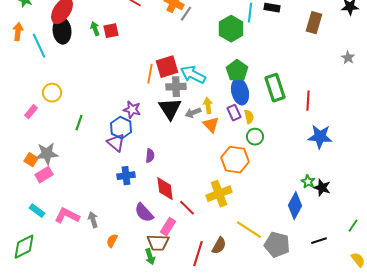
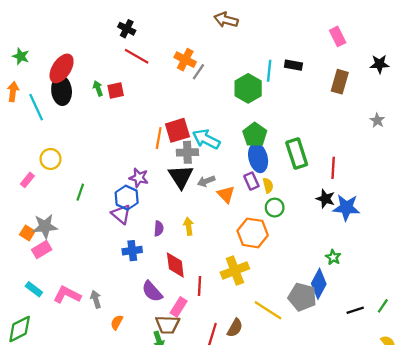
yellow arrow: (208, 106) -> (189, 226), moved
black star: (322, 188) -> (325, 199), moved
red line: (187, 208) -> (200, 286), turned 48
black line: (319, 241) -> (355, 310), moved
gray pentagon: (277, 245) -> (302, 297), moved

